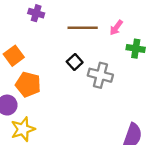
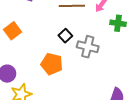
orange pentagon: (28, 84) -> (52, 64), moved

